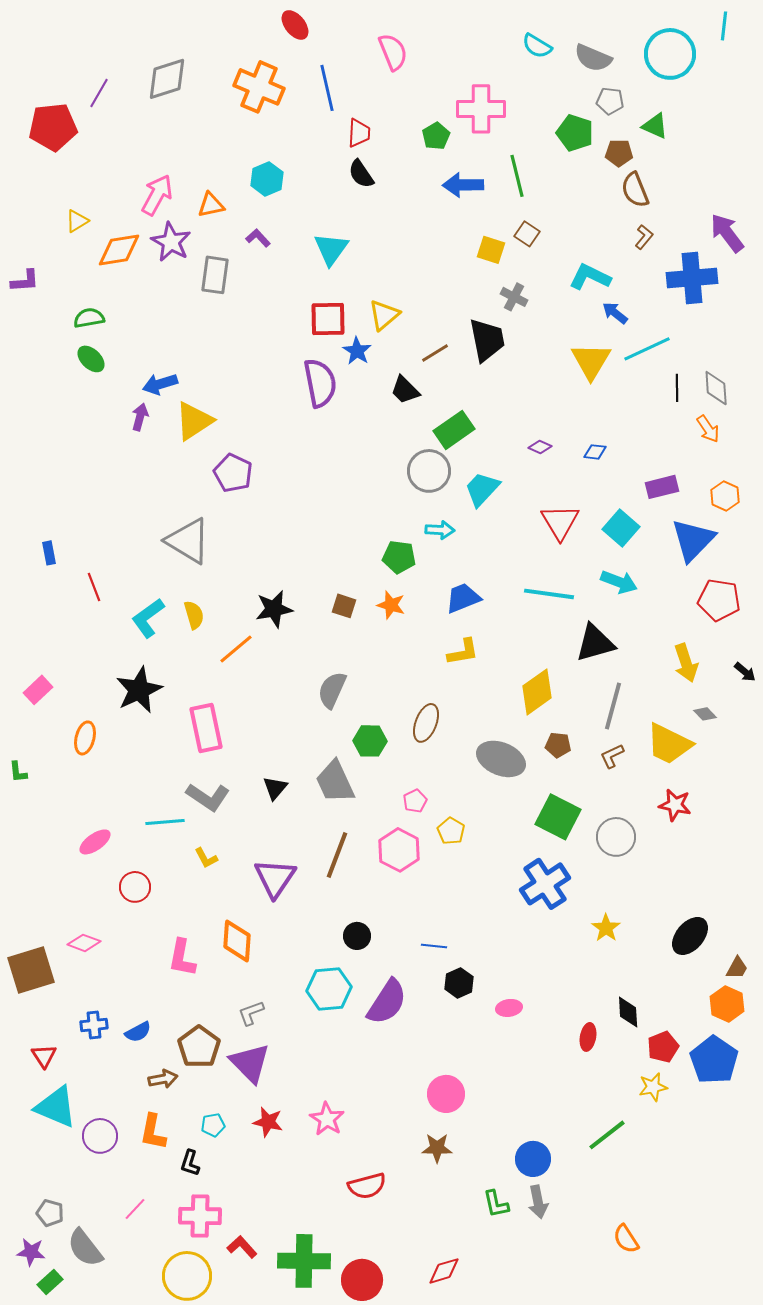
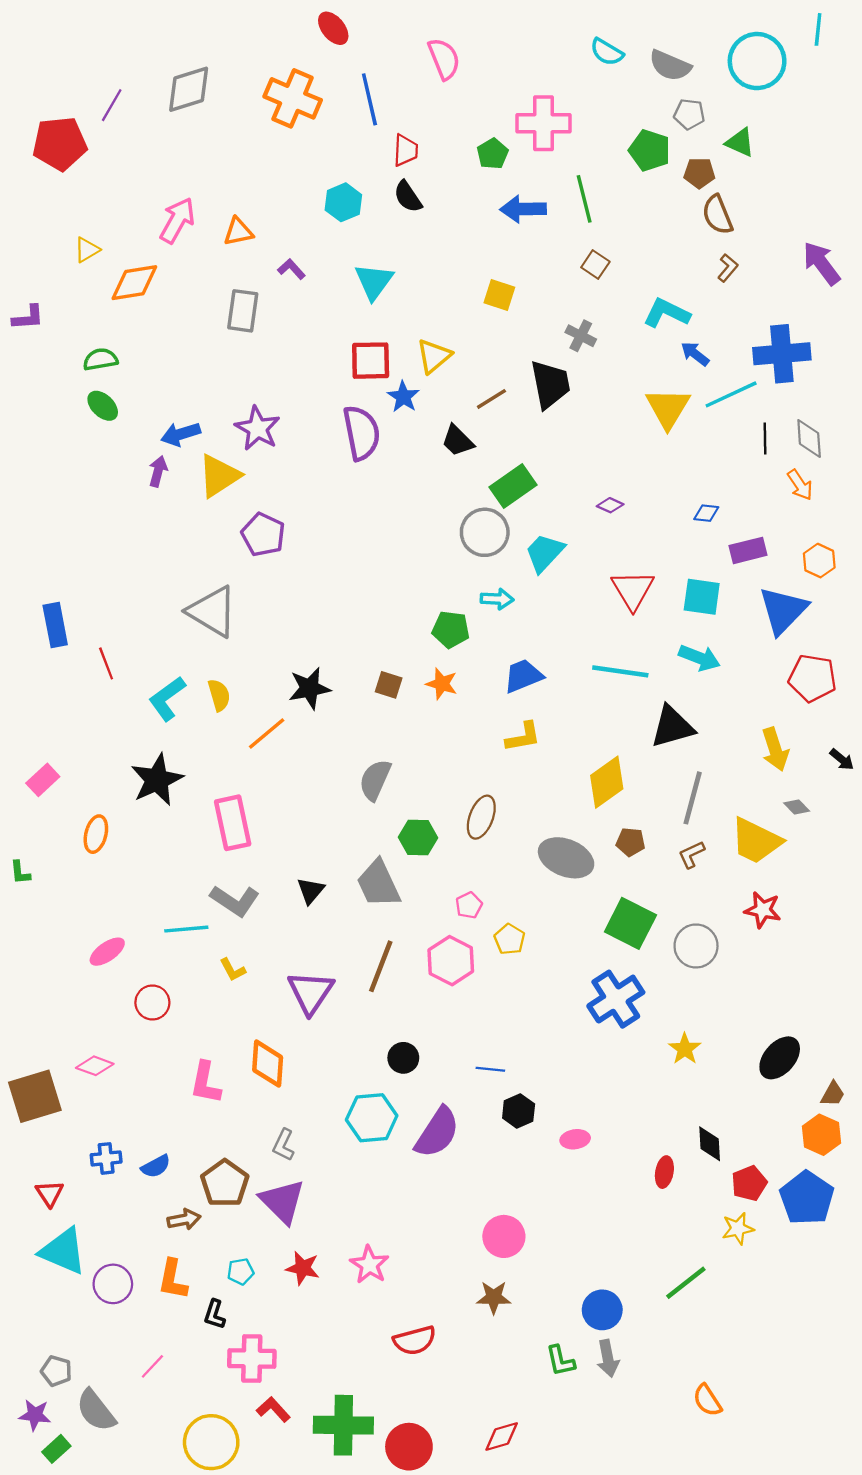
cyan hexagon: (267, 179) -> (343, 202), moved
purple star: (171, 242) -> (258, 428), moved
yellow square: (491, 250) -> (499, 295), moved
blue cross: (692, 278) -> (782, 354), moved
blue diamond: (595, 452) -> (706, 513), moved
cyan square: (621, 528) -> (702, 597), turned -33
blue rectangle: (49, 553) -> (55, 625), size x1.6
gray L-shape: (251, 1013) -> (284, 1145), turned -44
pink cross: (200, 1216) -> (252, 1358), moved

